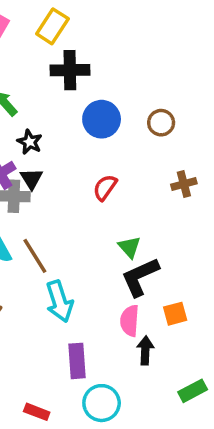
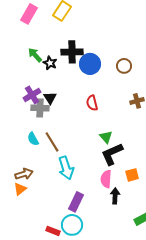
black cross: (70, 70) -> (72, 52), moved
black star: (30, 142) -> (50, 63), moved
red semicircle: (105, 187) -> (92, 103), turned -49
purple rectangle: (77, 361) -> (76, 202), turned 30
cyan circle: (102, 403) -> (72, 225), moved

